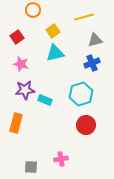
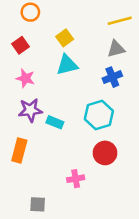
orange circle: (33, 10) -> (30, 12), moved
yellow line: (84, 17) -> (120, 21), moved
pink cross: (61, 159) -> (76, 179), moved

